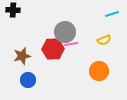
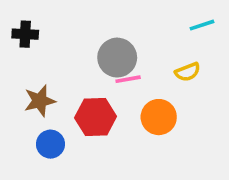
black cross: (13, 10) -> (25, 34), moved
red hexagon: (53, 49) -> (96, 117), moved
orange circle: (99, 71) -> (159, 117), moved

